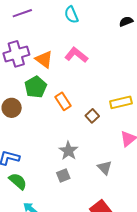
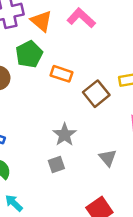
orange rectangle: (63, 101) -> (61, 74), turned -42
brown square: (92, 116) -> (96, 94), size x1.5

